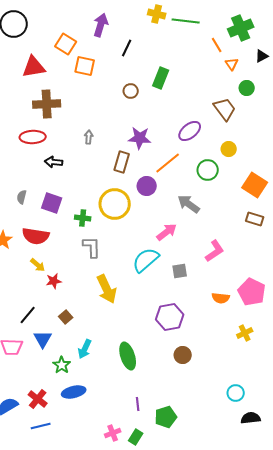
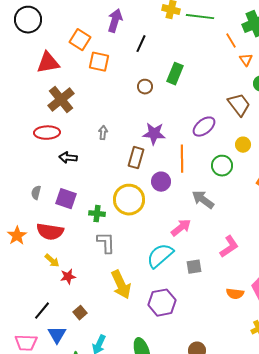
brown cross: (47, 104) -> (61, 100), turned -36
orange line: (168, 163) -> (182, 159), turned -52
purple hexagon: (170, 317) -> (162, 303), moved

